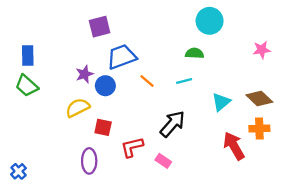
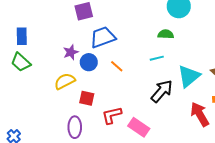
orange line: (147, 81) -> (117, 66), moved
cyan triangle: (221, 102) -> (189, 76), size x1.4
black arrow: (173, 124) -> (162, 91), moved
pink rectangle: (163, 161) -> (139, 127), size x1.5

